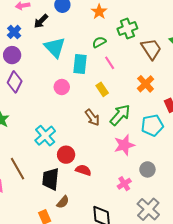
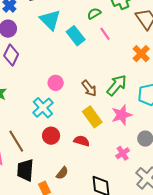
cyan rectangle: (80, 64) -> (76, 36), turned -42
pink circle: (62, 87) -> (56, 83), moved
yellow rectangle: (102, 89) -> (92, 117), moved, size x1.5
red circle: (66, 155) -> (51, 136), moved
black trapezoid: (51, 179) -> (25, 170), moved

